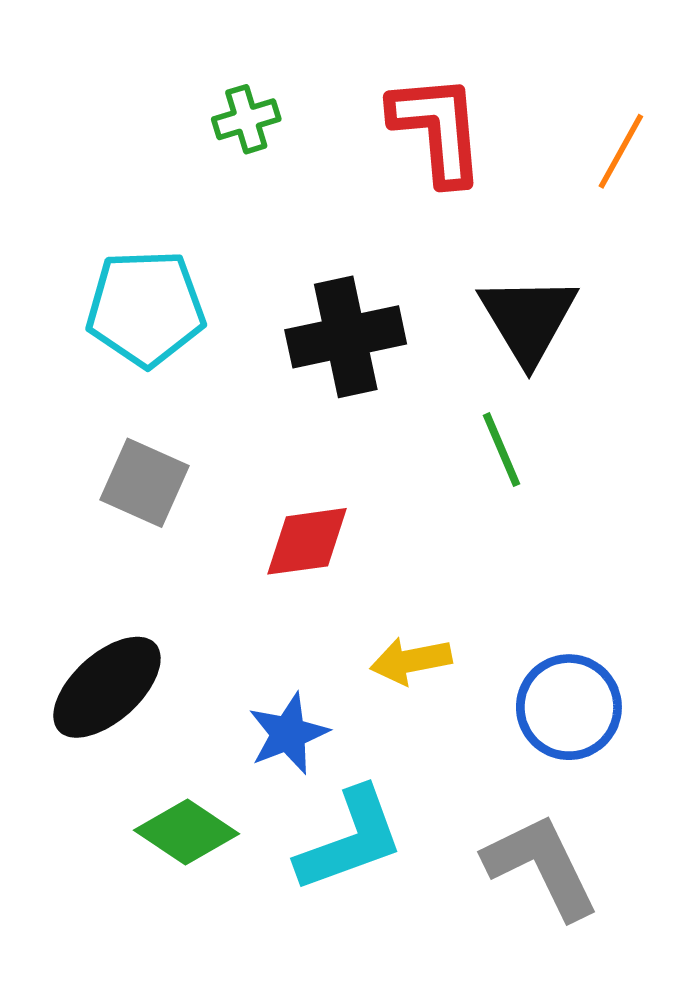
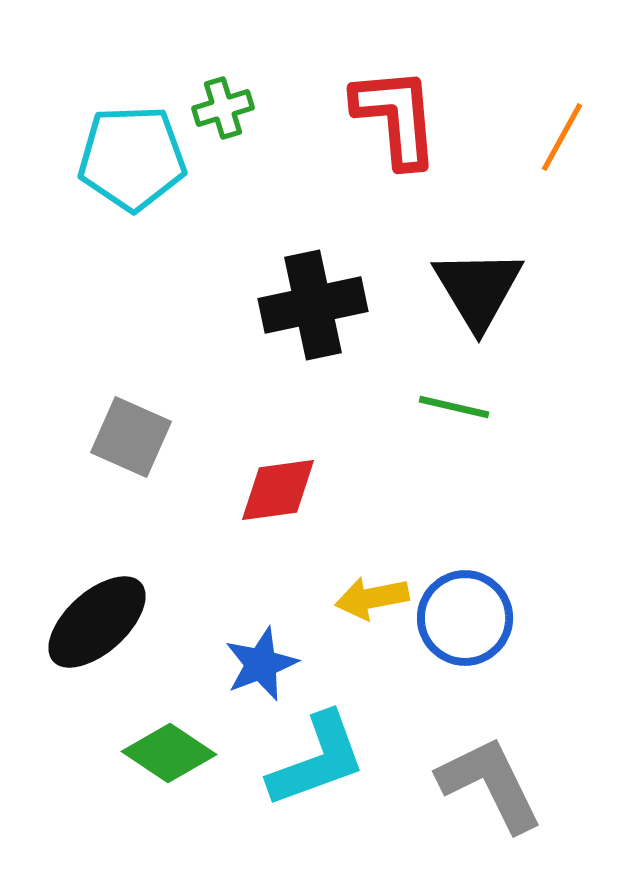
cyan pentagon: (146, 308) -> (132, 158), moved
green line: (502, 450) -> (454, 407), turned -54
blue circle: (569, 707) -> (465, 618), moved

